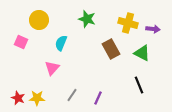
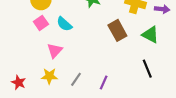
pink square: (21, 42) -> (41, 23), moved, turned 32
cyan semicircle: (61, 43) -> (64, 24), turned -70
yellow star: (37, 98) -> (49, 76), moved

